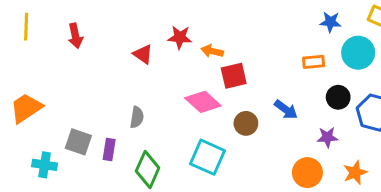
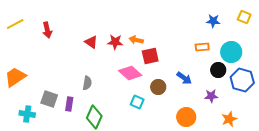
yellow line: (26, 27) -> (15, 24), turned 60
red star: (180, 37) -> (115, 42), moved
cyan circle: (358, 53) -> (231, 52), moved
cyan square: (208, 157) -> (137, 102), moved, size x0.6
orange circle: (307, 173) -> (186, 117), moved

